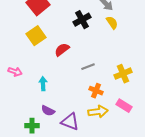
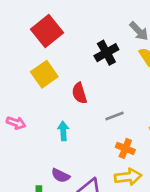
red semicircle: (62, 50) -> (79, 93), turned -70
cyan arrow: (43, 84) -> (63, 131), moved

